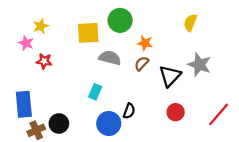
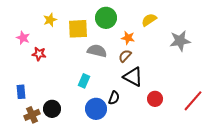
yellow semicircle: (190, 23) -> (149, 20), moved, turned 35
yellow star: (41, 26) -> (50, 20), moved
gray star: (199, 65) -> (180, 41), moved, turned -30
black triangle: (170, 76) -> (133, 77), moved, turned -45
blue rectangle: (24, 104) -> (21, 92), size x0.6

